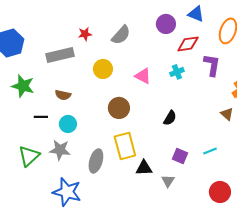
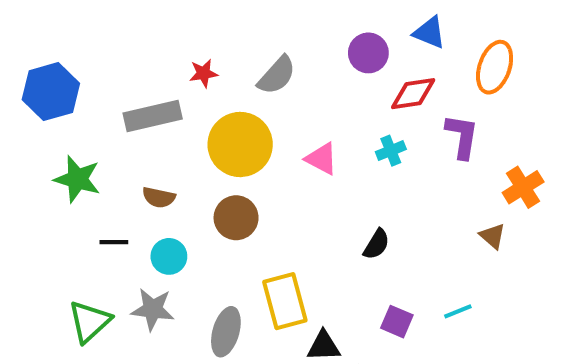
yellow circle: (103, 69) -> (240, 144), size x1.6
brown circle: (119, 108) -> (236, 218), moved

